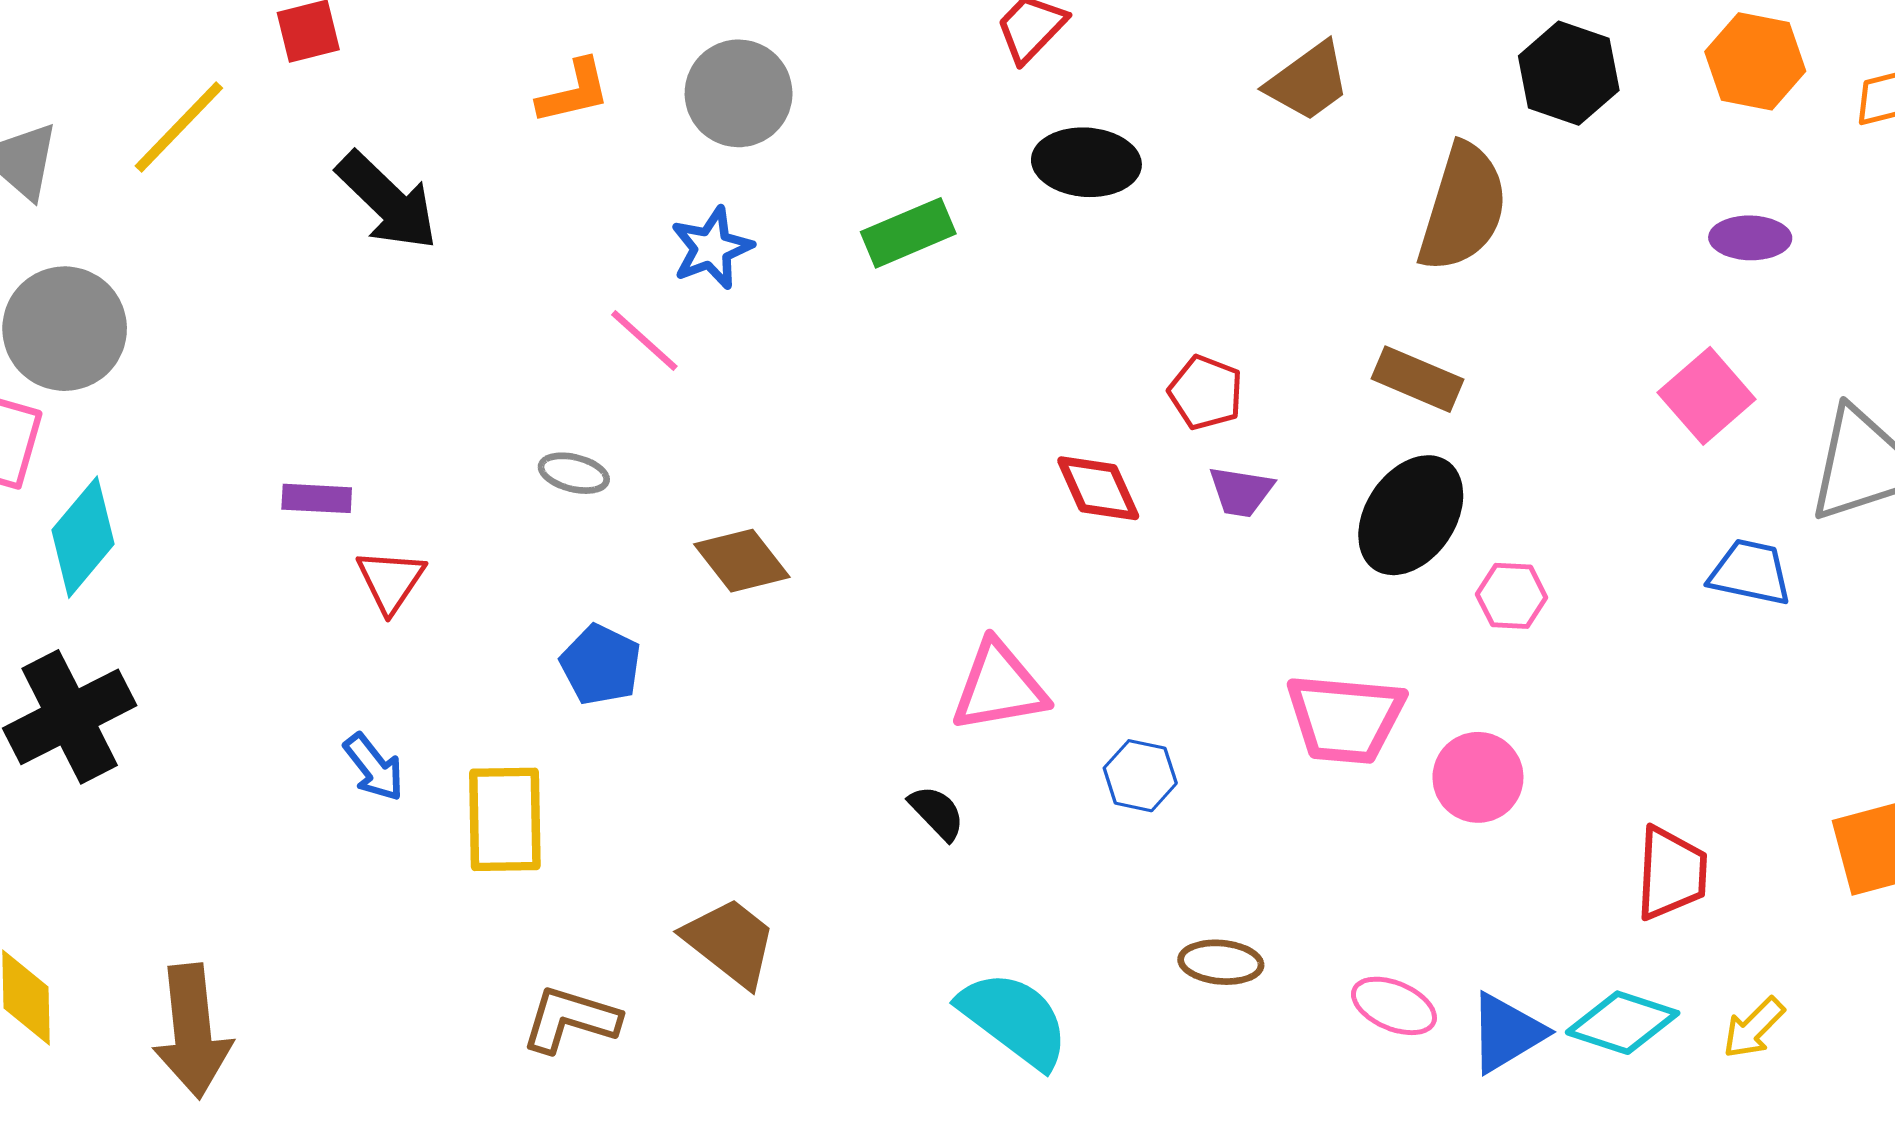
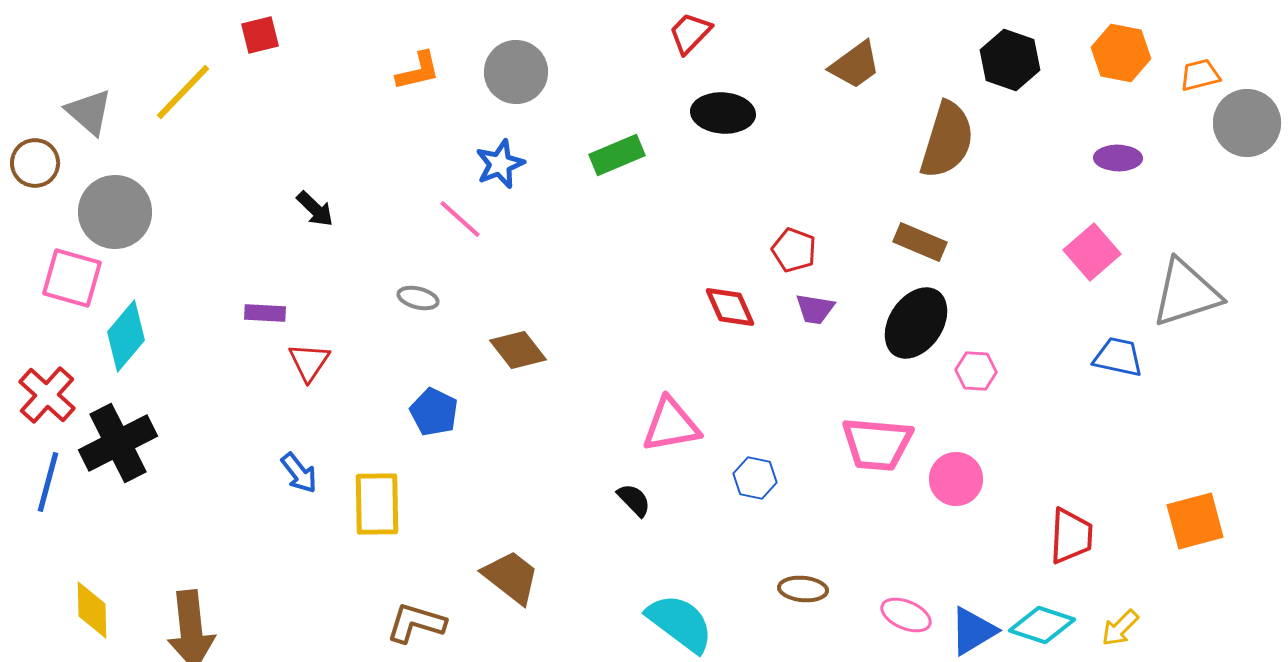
black arrow: (387, 201) -> (315, 209), moved, size x0.6

